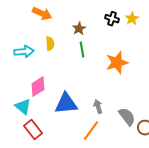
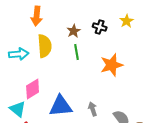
orange arrow: (42, 14) -> (37, 16), turned 72
black cross: (112, 19) -> (100, 27), moved
yellow semicircle: (50, 44) -> (45, 46), size x1.6

